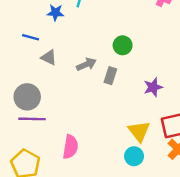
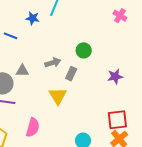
gray triangle: (49, 57) -> (22, 71), moved, turned -32
purple star: (153, 87) -> (115, 76), moved
yellow triangle: (139, 131) -> (58, 96), moved

